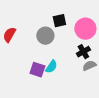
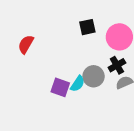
gray circle: (45, 36) -> (94, 76), moved

